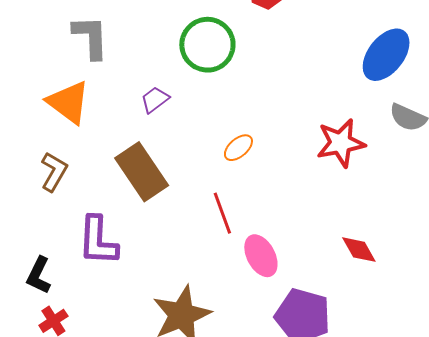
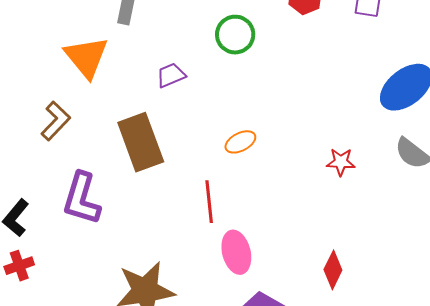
green circle: (207, 45) -> (235, 35), size x0.7
red star: (341, 143) -> (341, 162), size x0.6
red diamond: (359, 250) -> (333, 270), turned 42

